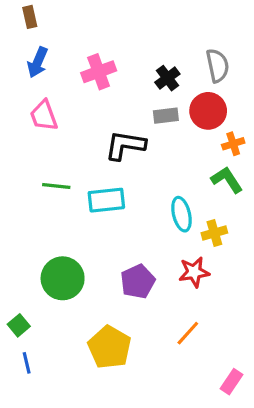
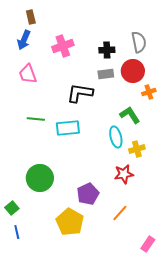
brown rectangle: (30, 17) -> (31, 17), moved
black cross: (167, 78) -> (107, 50), turned 35
green L-shape: (227, 180) -> (130, 115), moved
purple pentagon: (138, 281) -> (88, 194), moved

